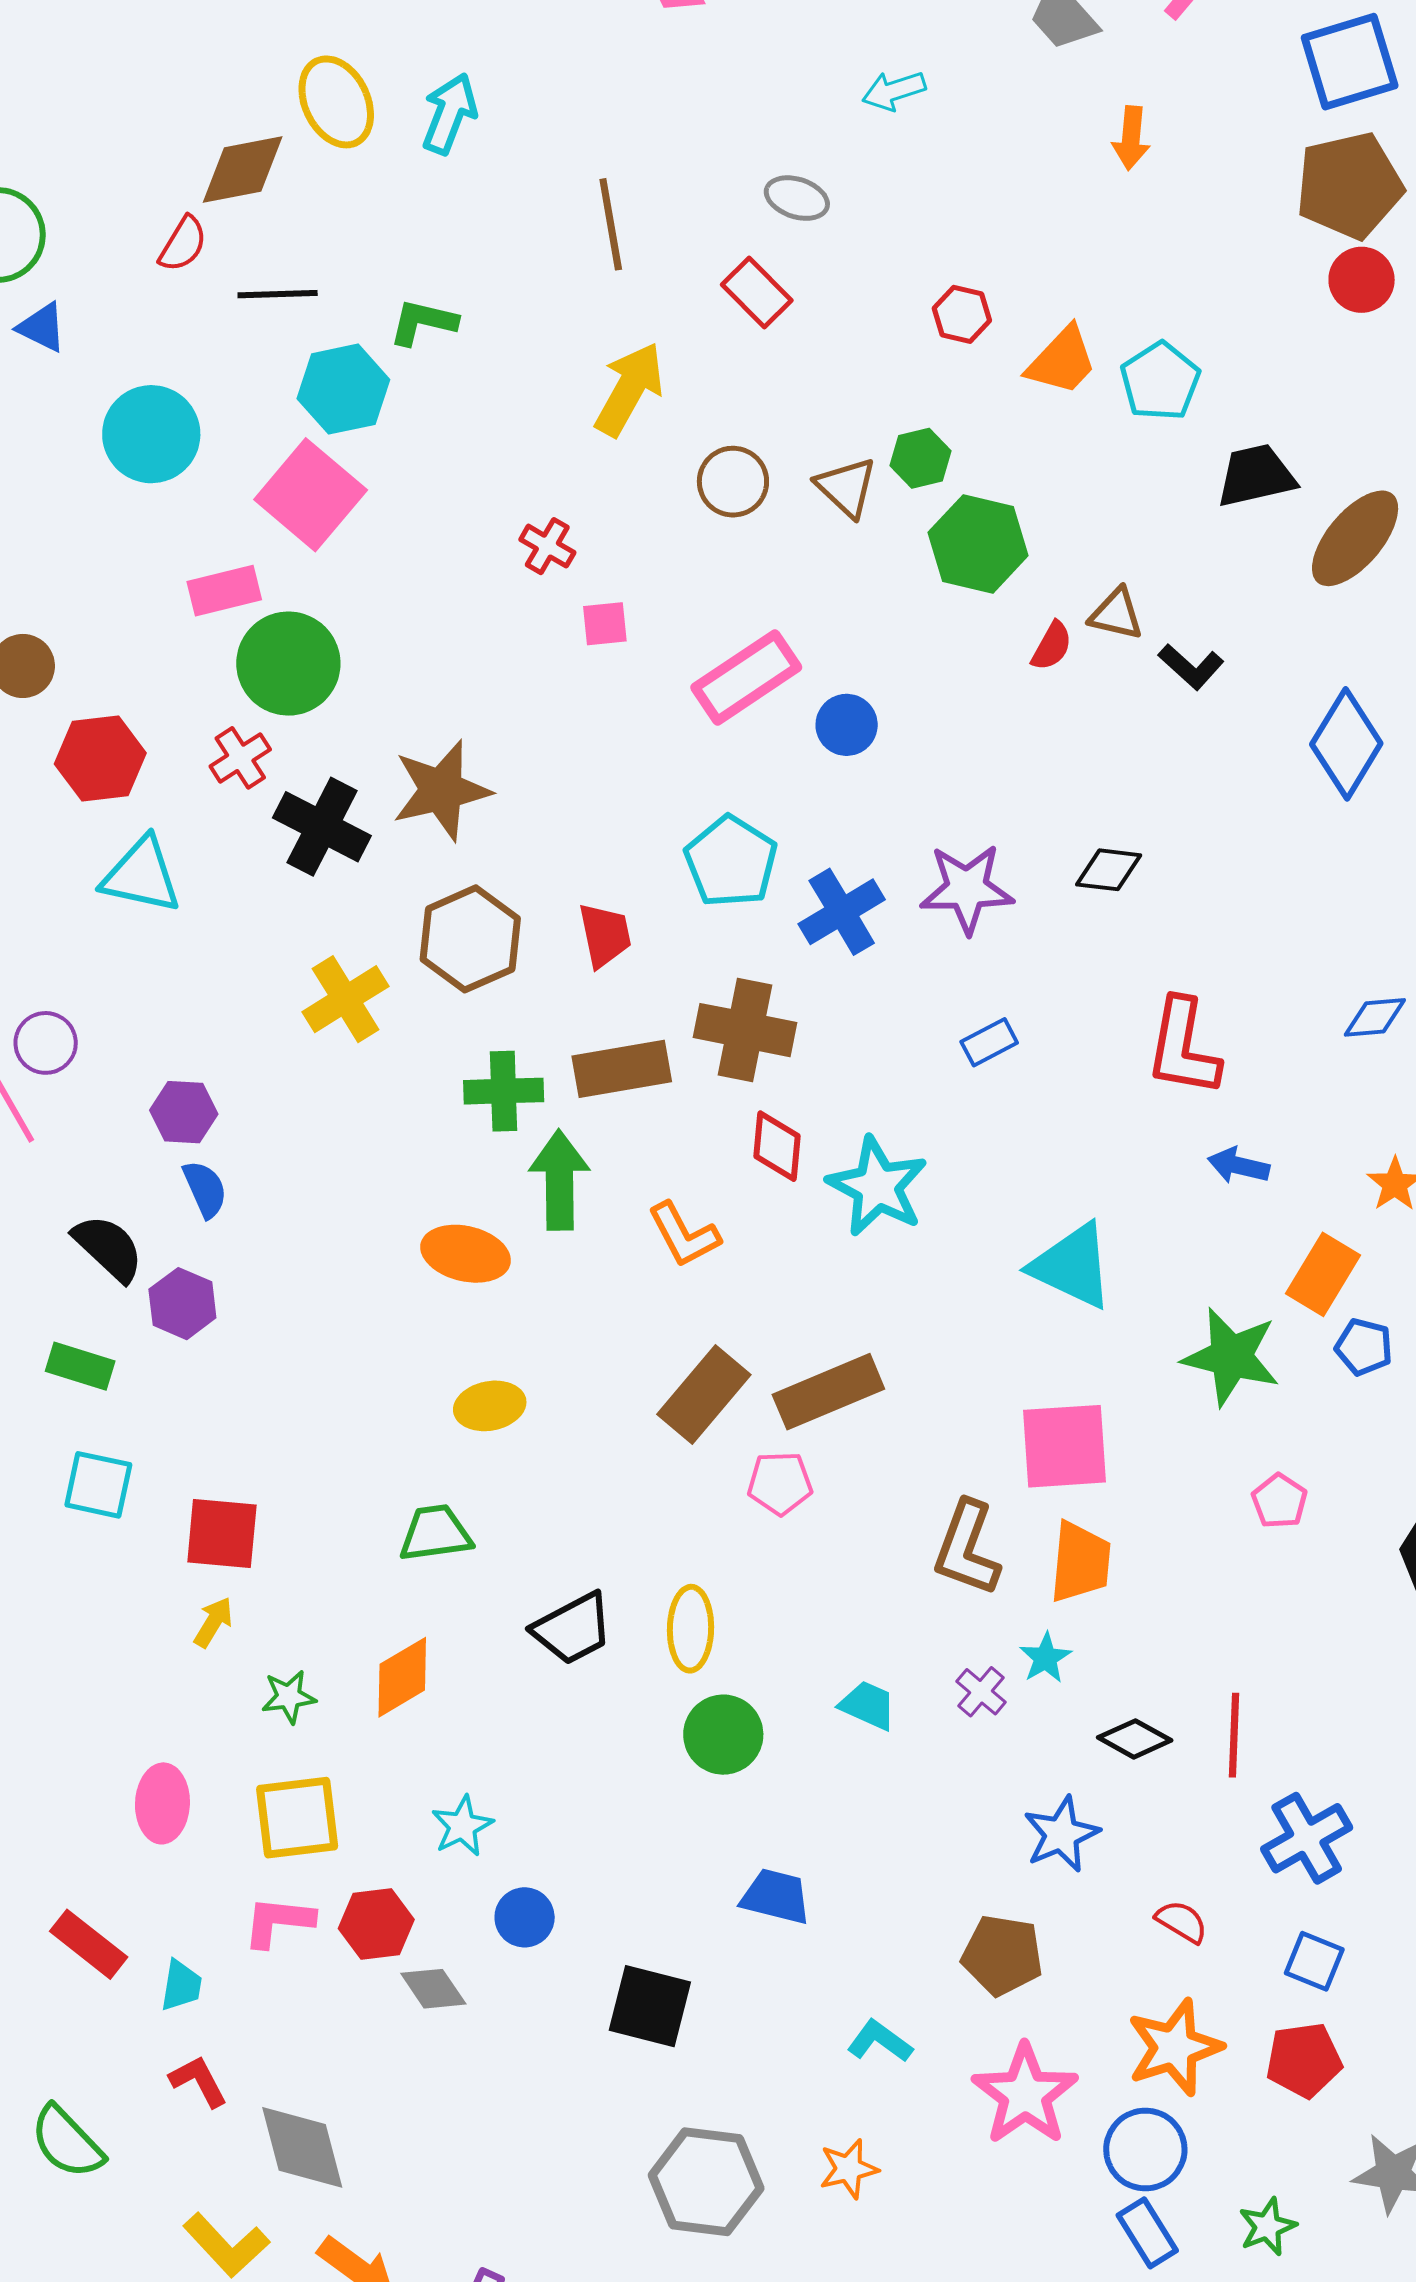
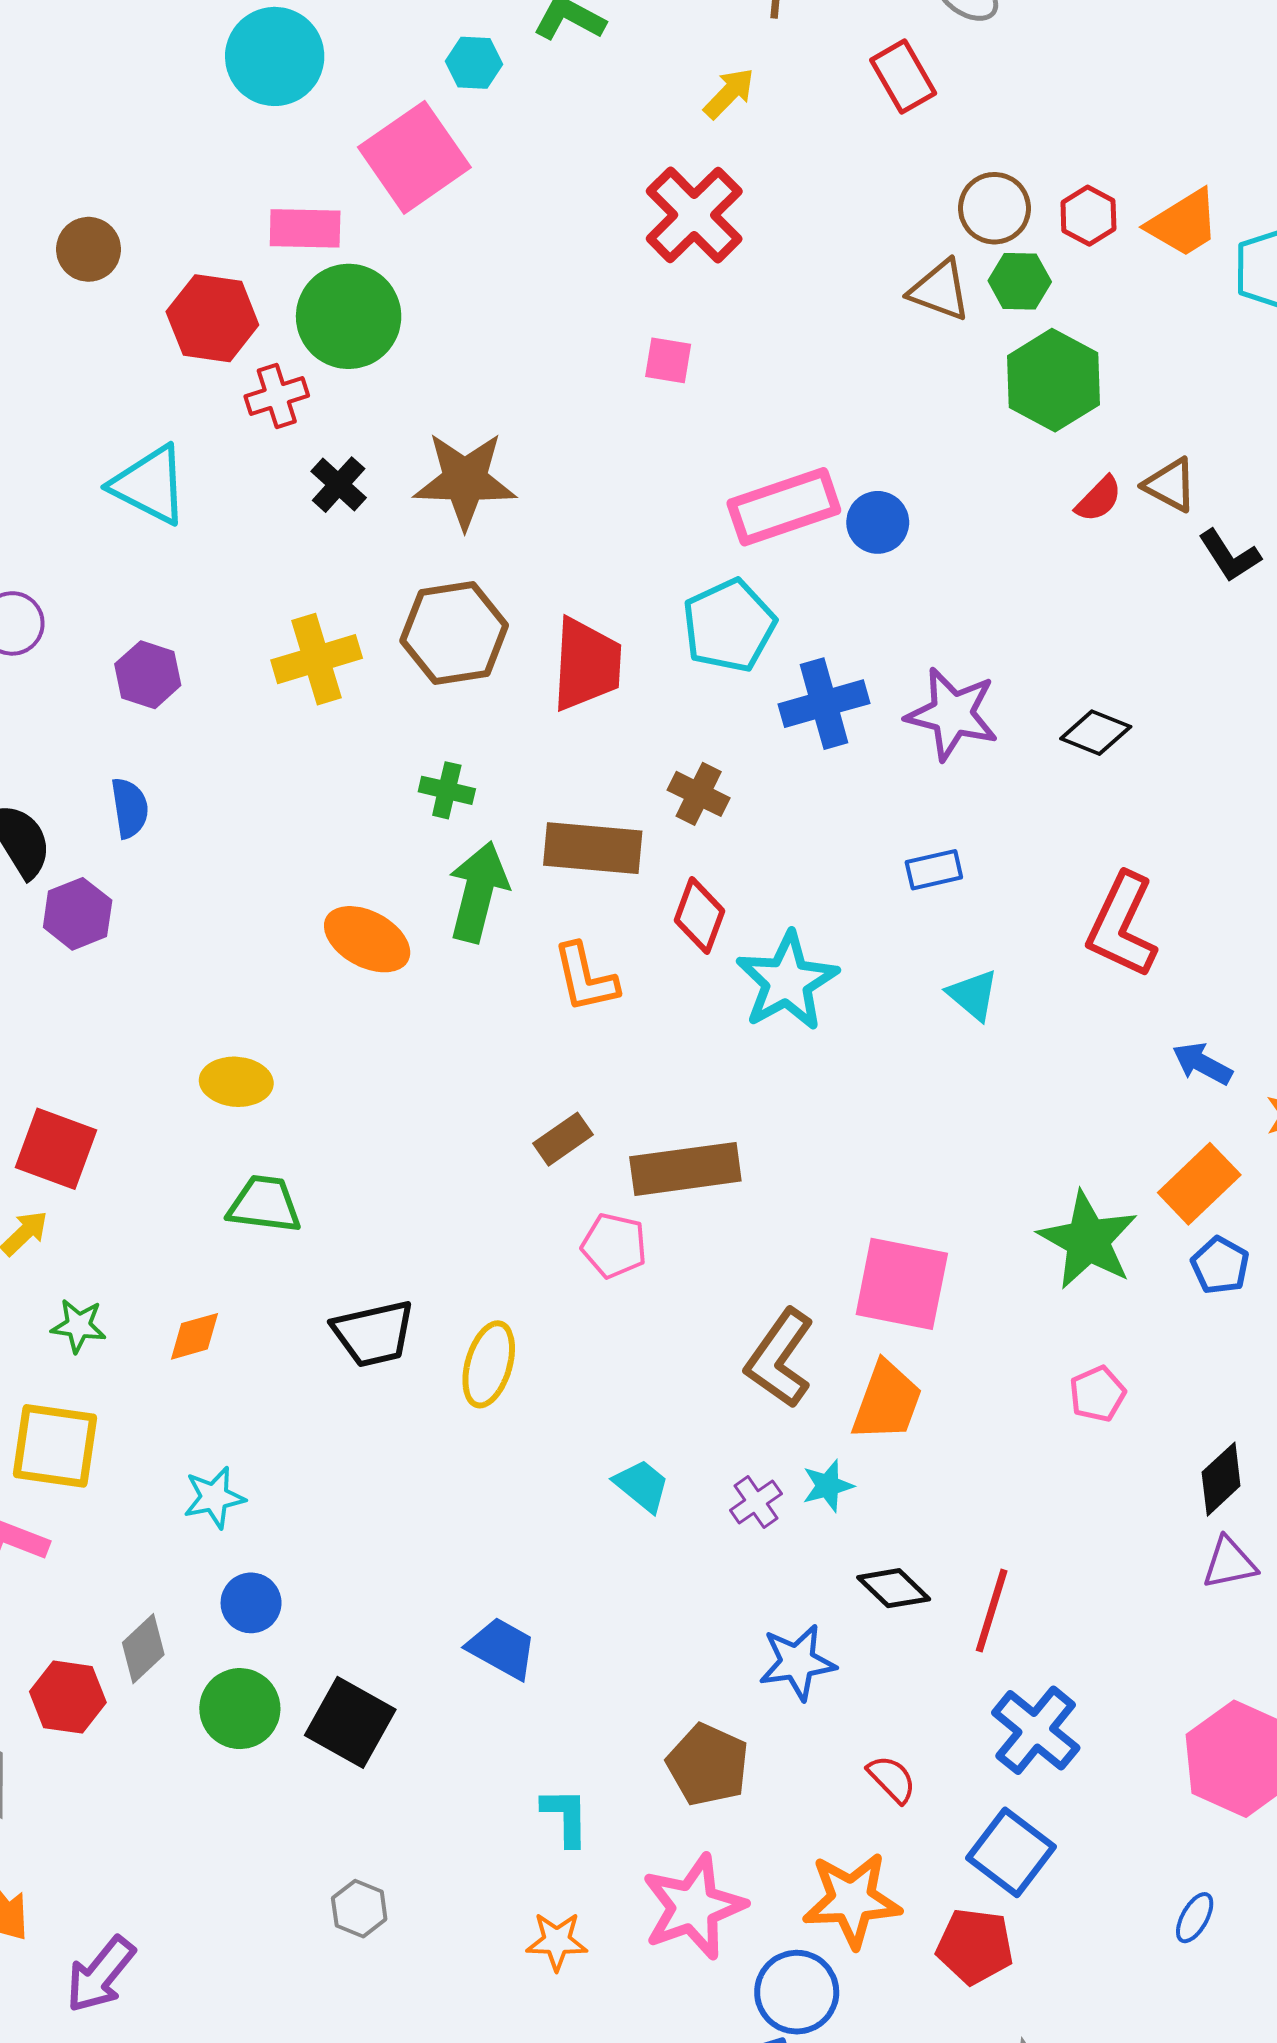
red hexagon: (962, 314) -> (1088, 216), moved
cyan hexagon: (343, 389) -> (474, 63), size x0.6
yellow arrow: (629, 389) -> (729, 93), moved, size x0.6
brown circle: (733, 482) -> (994, 208), moved
brown triangle: (846, 487) -> (940, 290), turned -38
red cross: (547, 546) -> (694, 215), moved, size x1.8
pink rectangle: (746, 677) -> (784, 507), moved
red hexagon: (100, 758) -> (212, 318), moved
black cross: (322, 827) -> (339, 485), size x0.6
red trapezoid: (605, 935) -> (587, 664), size x1.4
brown cross: (745, 1030) -> (699, 794), size x0.6
brown rectangle: (622, 1069) -> (593, 848), moved
green cross: (504, 1091) -> (447, 790), size x0.7
purple hexagon: (184, 1112) -> (148, 675), moved
blue arrow: (1239, 1166) -> (1202, 1064), moved
cyan triangle: (1072, 1266) -> (973, 995), moved, size x0.6
brown rectangle: (704, 1394) -> (563, 1139), size x0.6
yellow ellipse: (490, 1406) -> (236, 1082), moved
orange diamond: (402, 1677) -> (194, 1336), size x0.7
green circle: (723, 1735) -> (240, 1709), moved
blue cross: (1307, 1838) -> (1036, 1730), turned -36
red hexagon: (376, 1924) -> (68, 1697), moved
blue square: (1314, 1961) -> (1011, 1852), size x1.4
gray diamond: (433, 1989) -> (143, 1649), turned 66
cyan L-shape: (880, 2041) -> (566, 1817), turned 38
orange star: (849, 2169) -> (557, 1941), moved
gray hexagon: (706, 2182) -> (359, 1909), size x0.5

